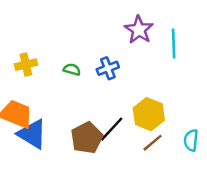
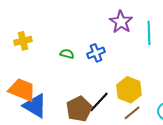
yellow cross: (26, 65) -> (23, 41), moved

